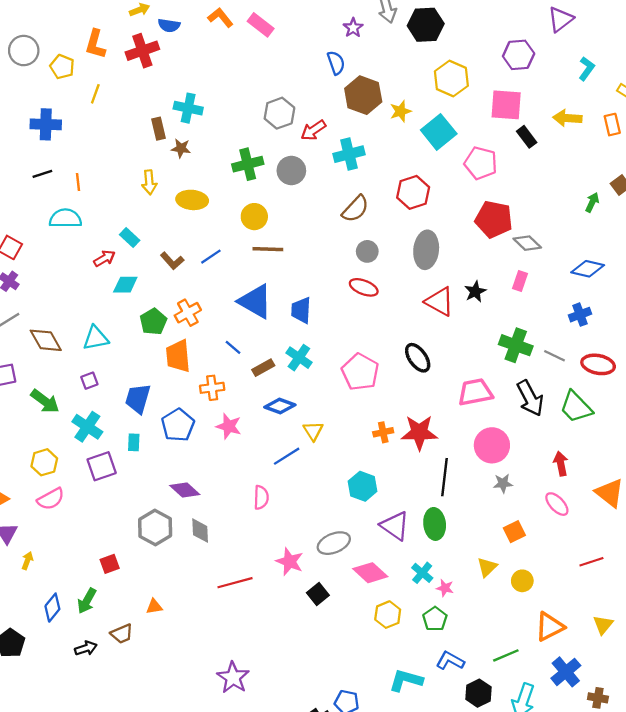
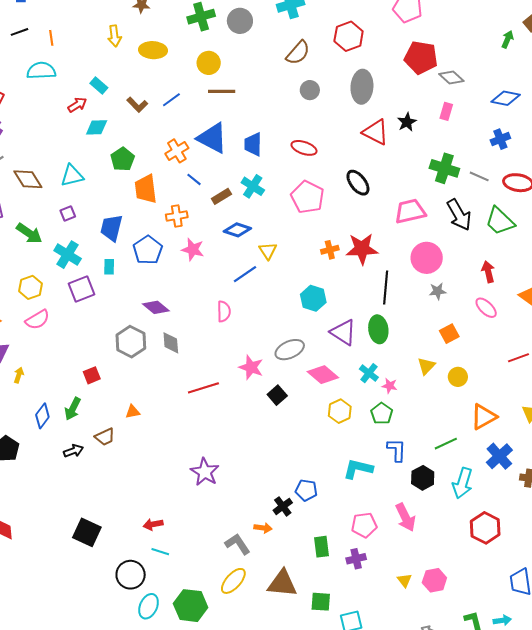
red ellipse: (364, 287) -> (304, 148), moved
orange cross: (188, 313) -> (177, 151), moved
blue L-shape: (450, 661) -> (397, 450), turned 65

